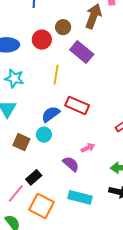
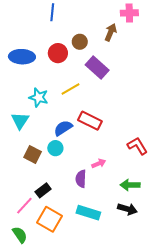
brown arrow: (93, 16) -> (111, 32), size x0.7
yellow line: (56, 75) -> (70, 89), turned 48
cyan star: (14, 78) -> (39, 97), moved
purple semicircle: (71, 164) -> (81, 179), turned -132

